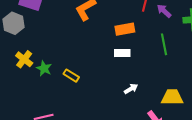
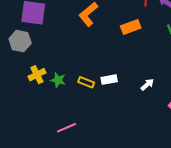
white rectangle: (122, 53) -> (109, 80), moved
yellow cross: (24, 59) -> (37, 75), turned 36

